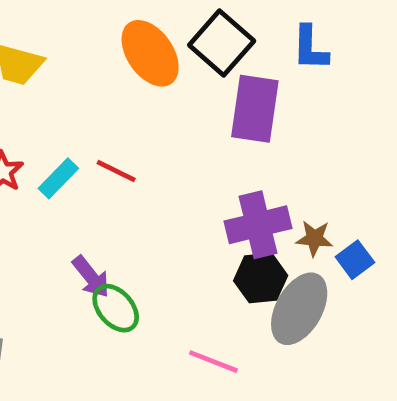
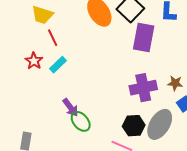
red line: (116, 171) -> (53, 38), moved, turned 36
brown star: (314, 238) -> (175, 83), moved
black hexagon: (261, 278) -> (134, 126), moved

